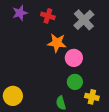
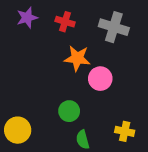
gray cross: (84, 20) -> (114, 27), turned -30
green circle: (75, 82) -> (69, 111), moved

